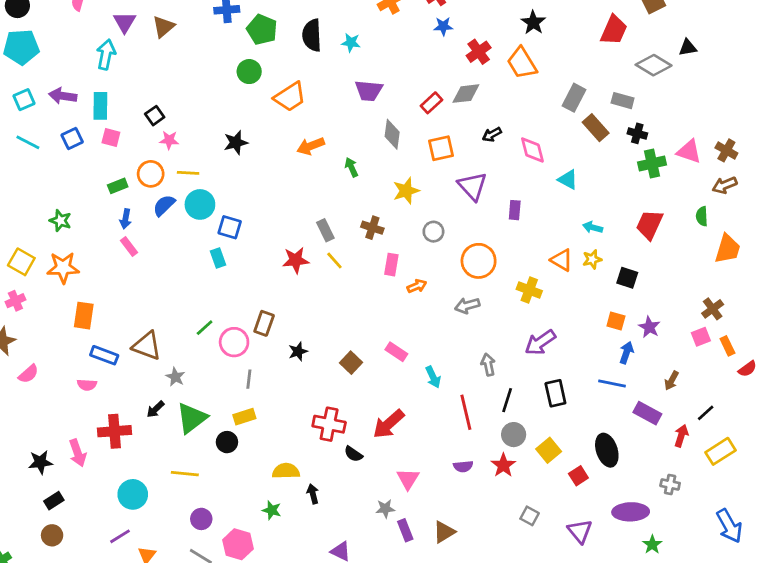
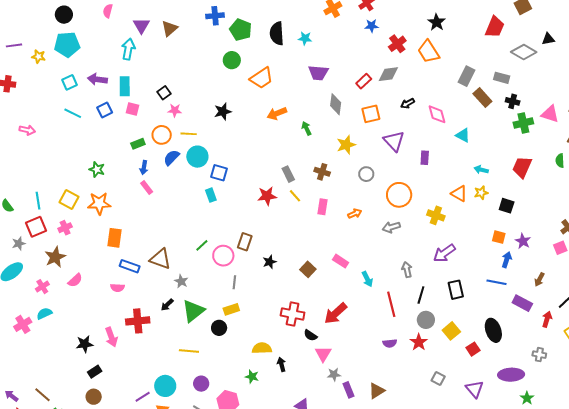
pink rectangle: (391, 265) -> (322, 207), moved
pink triangle: (408, 479) -> (323, 354), moved
cyan circle: (133, 494) -> (165, 386), moved

